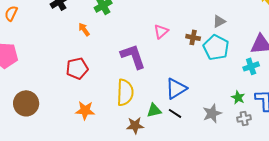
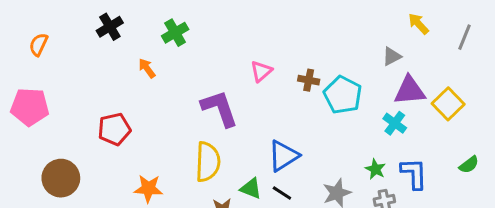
gray triangle: (219, 21) -> (392, 56), moved
cyan cross: (251, 66) -> (395, 123), turned -35
red pentagon: (77, 68) -> (114, 129), moved
green triangle: (154, 110) -> (251, 188), turned 35

